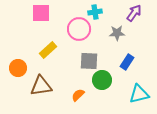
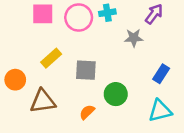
pink circle: (79, 29) -> (79, 17), moved
gray square: (89, 61) -> (86, 70), moved
blue rectangle: (127, 62) -> (161, 74), moved

